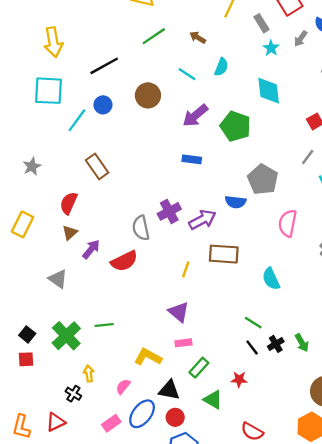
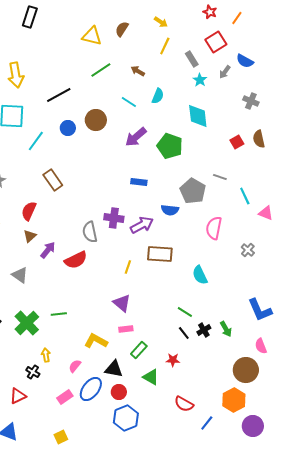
blue circle: (103, 105) -> (68, 128), moved
gray line: (308, 157) -> (220, 177), moved, turned 72
blue rectangle: (192, 159) -> (139, 182), moved
purple cross: (169, 211) -> (114, 218), turned 36

